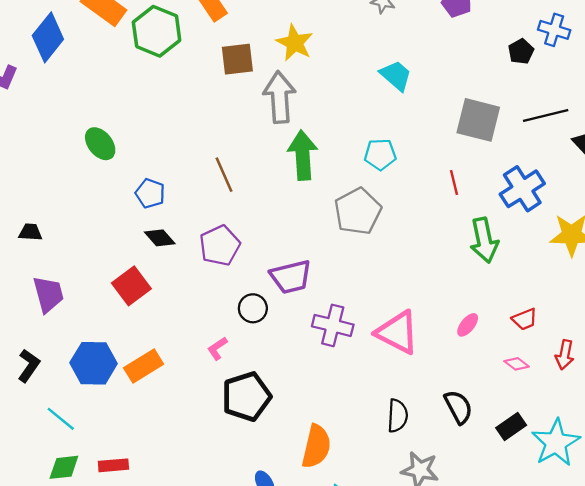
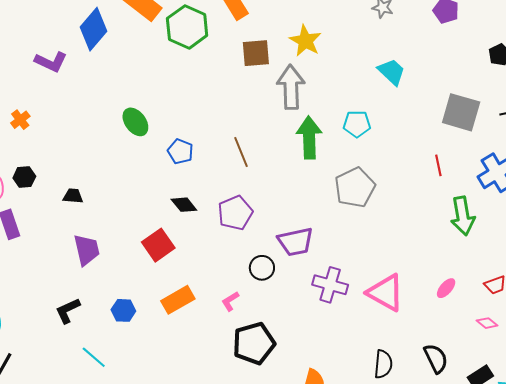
cyan pentagon: (380, 154) -> (357, 124), moved
blue pentagon: (150, 193) -> (180, 151), moved
blue hexagon: (94, 363) -> (123, 310), size x0.6
black L-shape: (29, 366) -> (68, 311), turned -152
orange rectangle: (144, 366) -> (178, 300), moved

